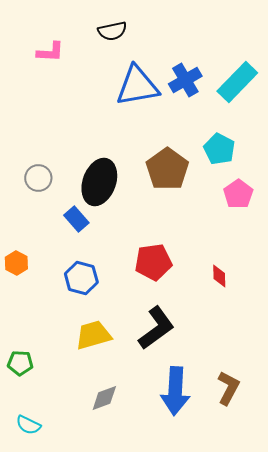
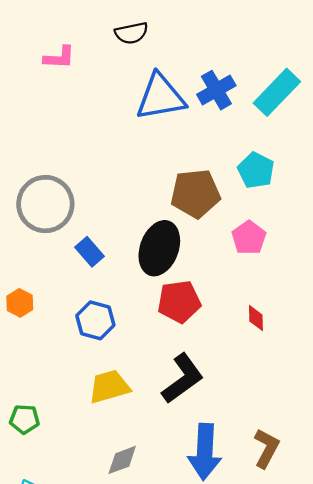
brown pentagon: (167, 169) -> (195, 194), turned 30
gray circle: (38, 178) -> (45, 204), size x1.8
black ellipse: (99, 182) -> (159, 248), moved
pink pentagon: (238, 194) -> (249, 238), moved

